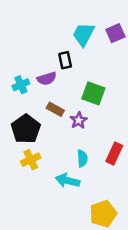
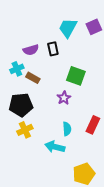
purple semicircle: (47, 79) -> (31, 50), moved
brown rectangle: (55, 109) -> (33, 78), moved
black pentagon: (26, 129) -> (21, 105), turned 30

